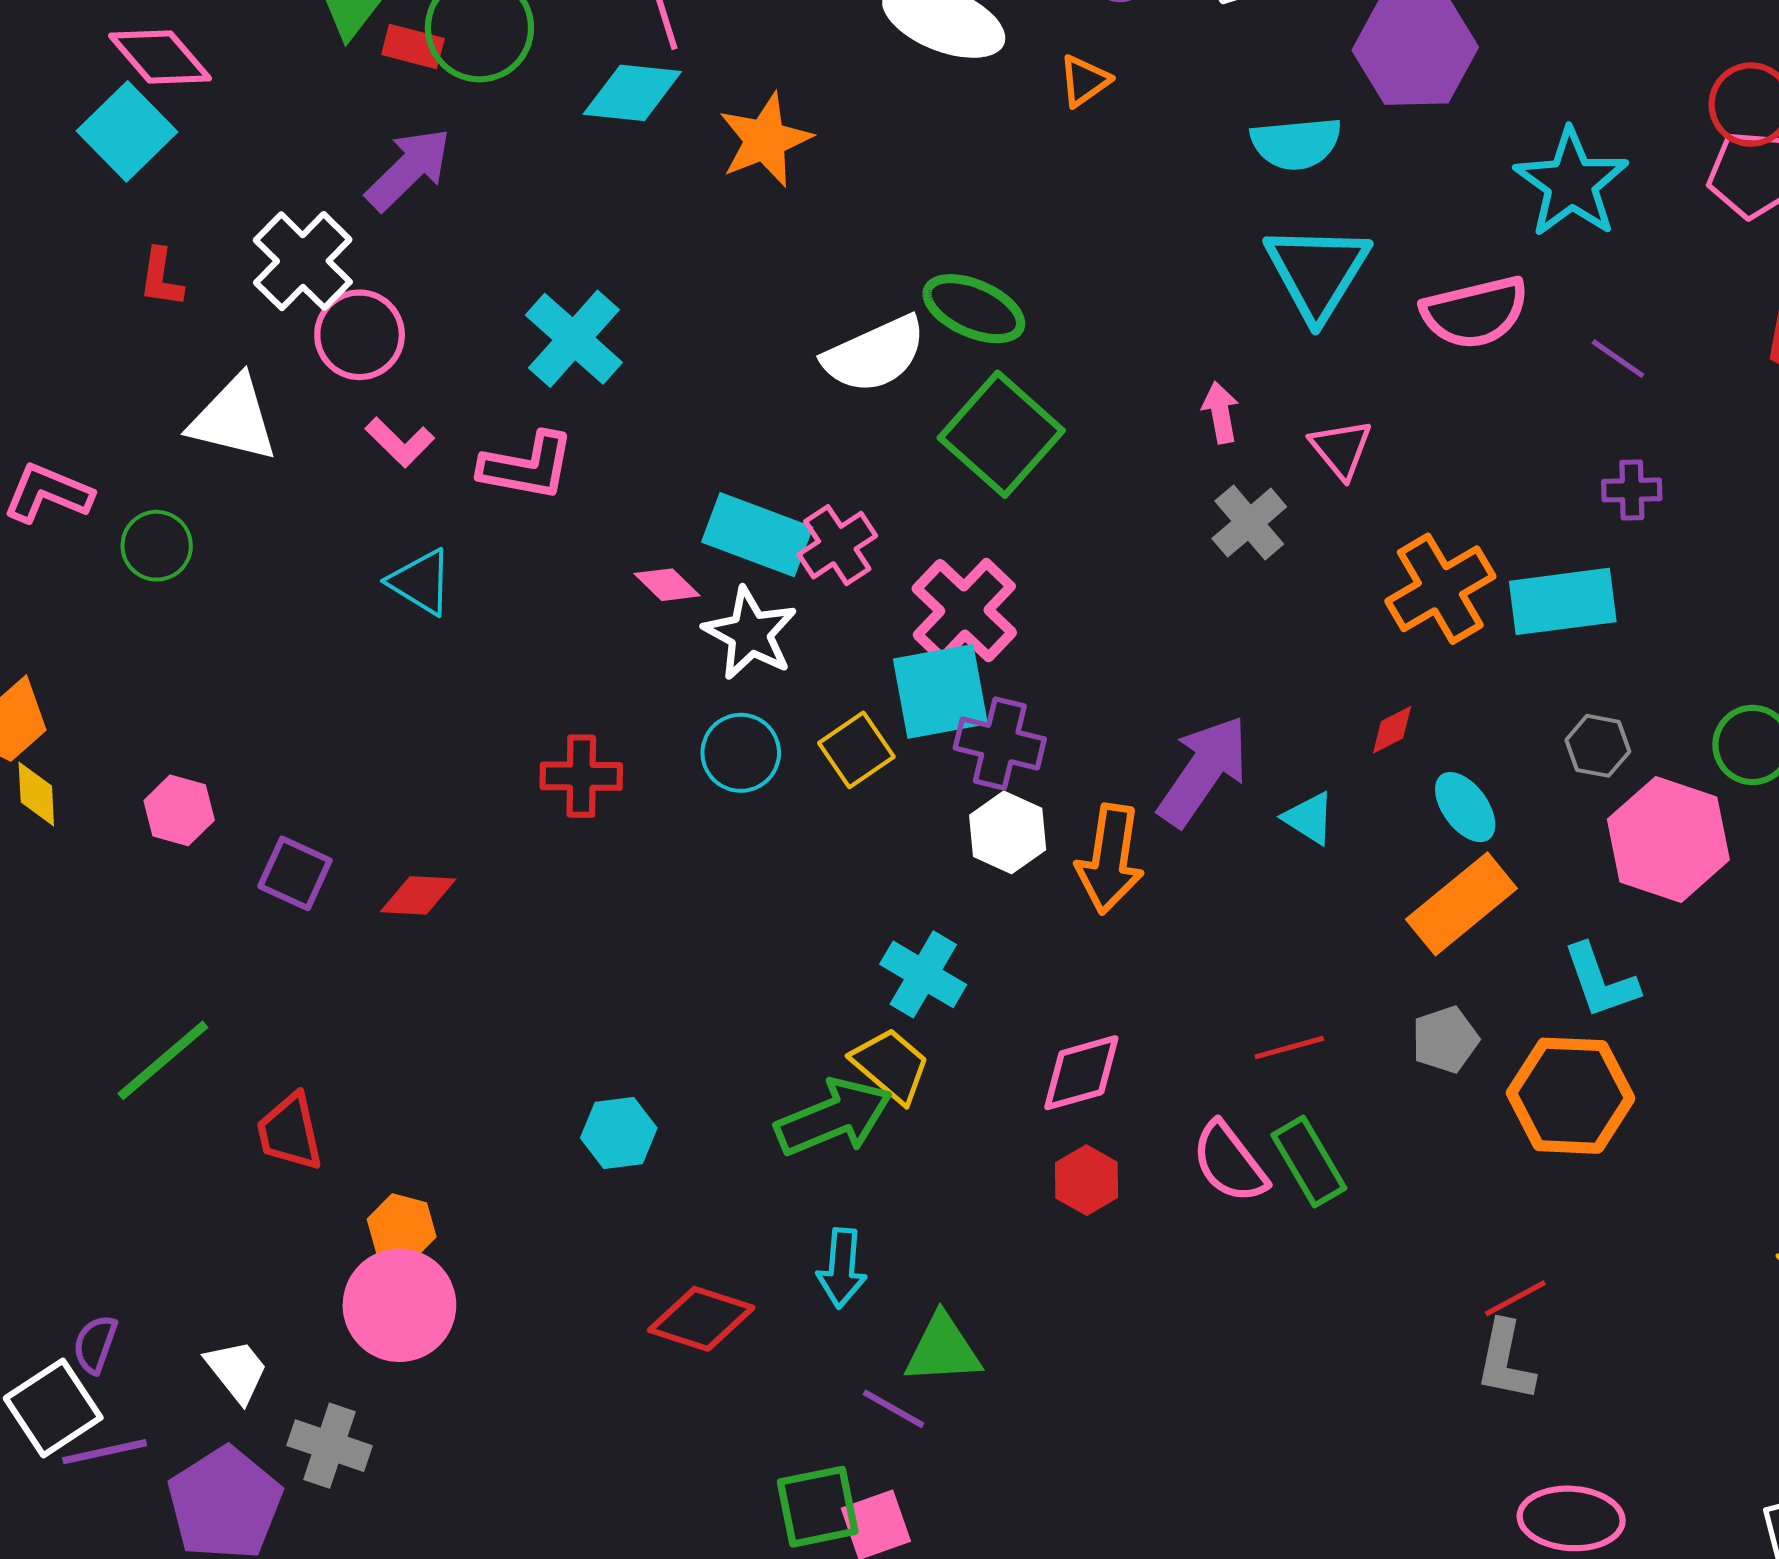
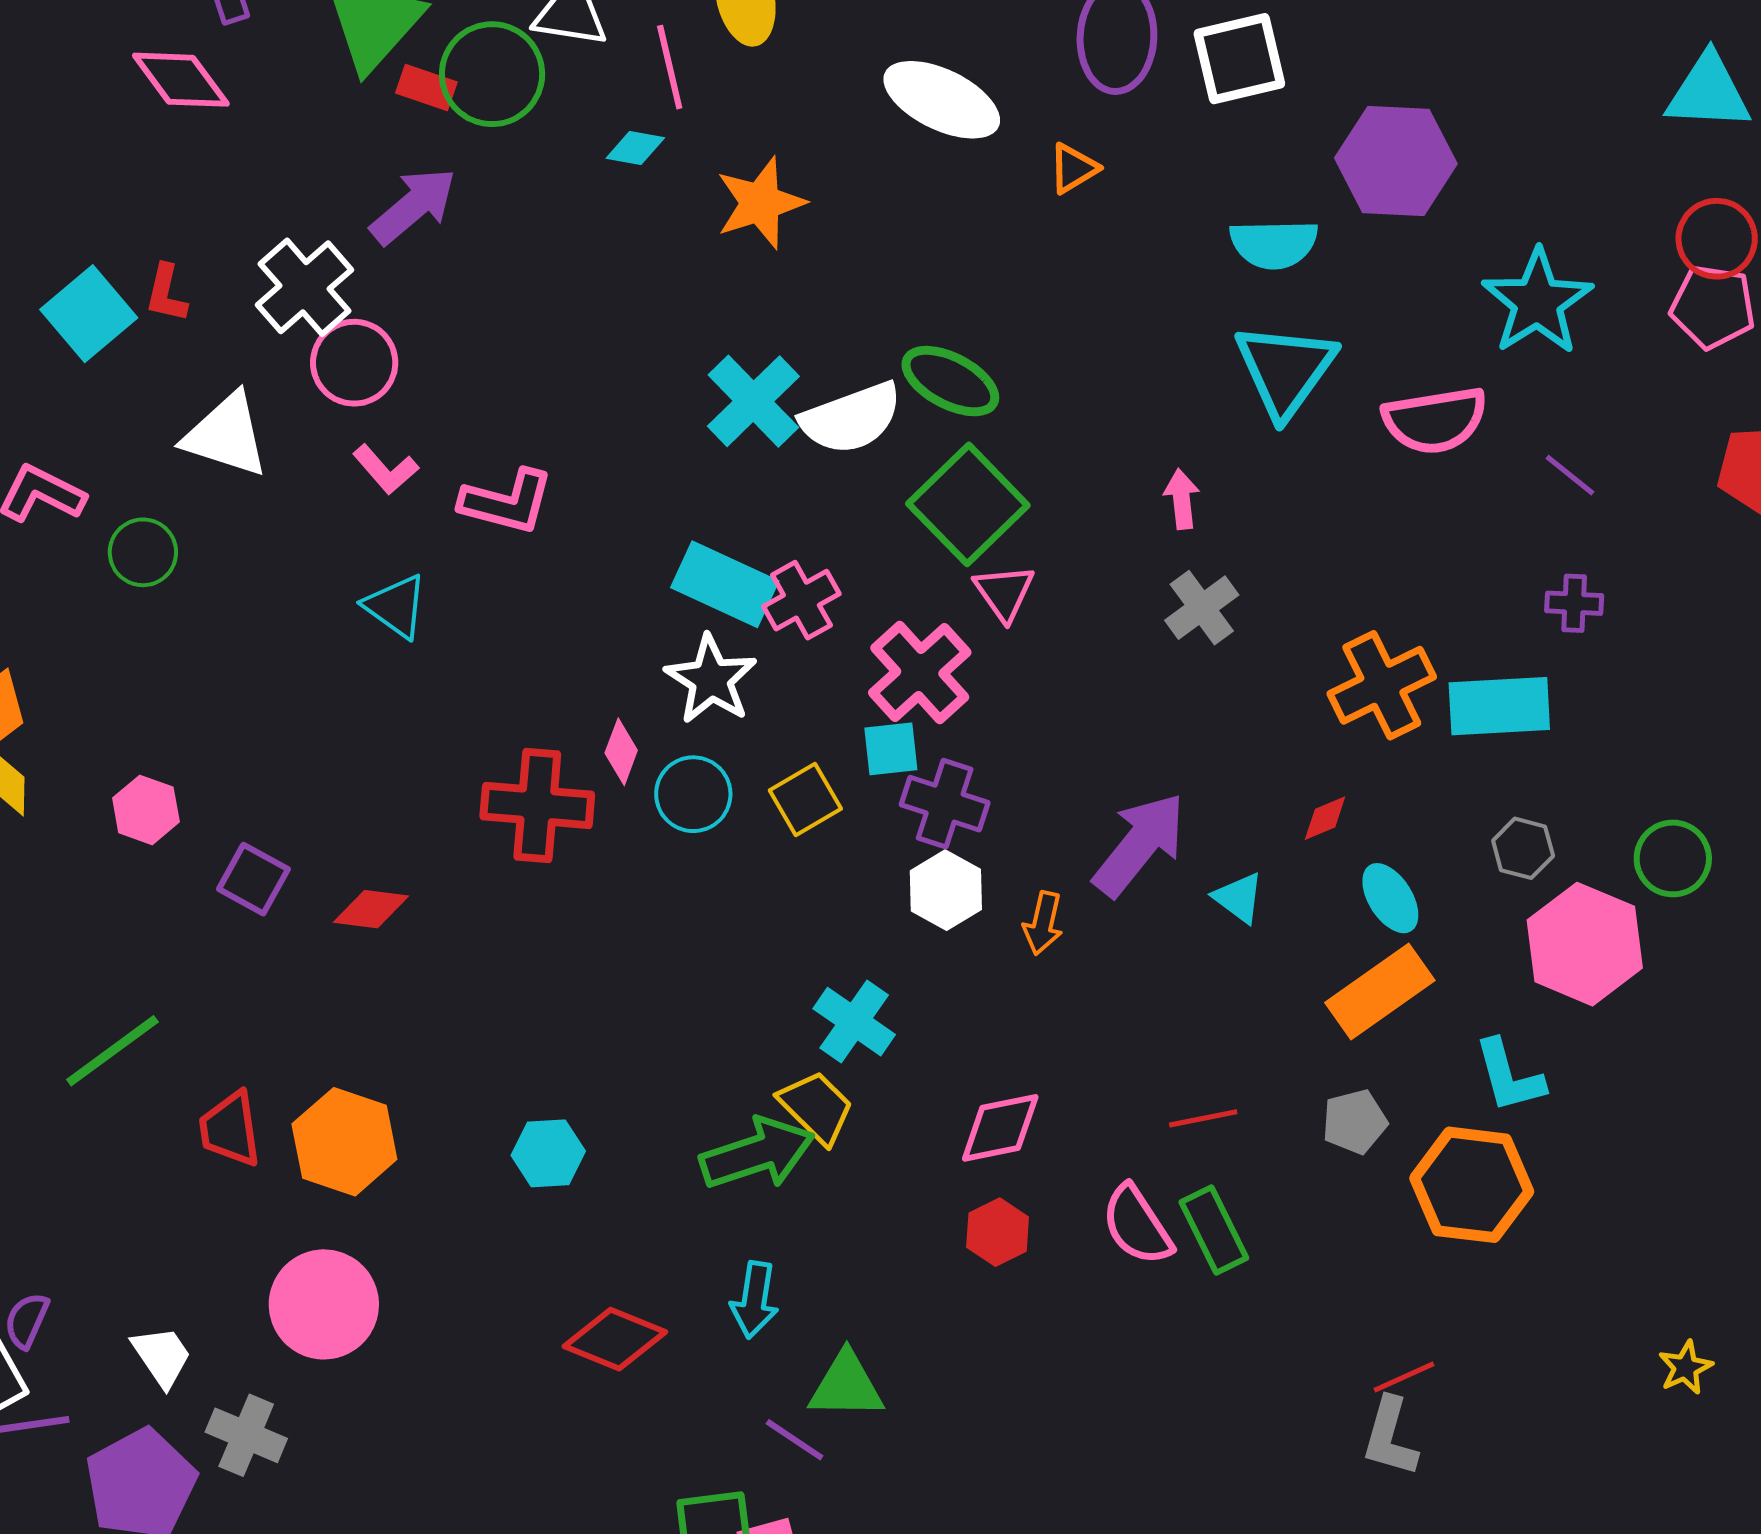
cyan diamond: (632, 93) -> (635, 148), size x0.6
cyan square: (127, 131) -> (89, 314), moved
cyan cross: (574, 339) -> (753, 401), moved
pink triangle: (1341, 449) -> (1004, 593), moved
pink diamond: (667, 585) -> (621, 752), moved, turned 62
cyan square: (940, 691) -> (891, 749), size x0.6
red cross: (581, 776) -> (537, 805), size x1.4
orange arrow: (1110, 859) -> (1043, 923), size x0.6
orange hexagon: (402, 1228) -> (344, 1142), moved, size x1.6

